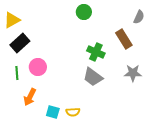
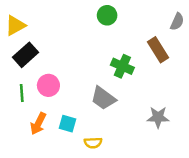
gray star: (133, 73) -> (158, 117), moved
gray trapezoid: (93, 77) -> (103, 98), moved
cyan square: (53, 112) -> (68, 124), moved

